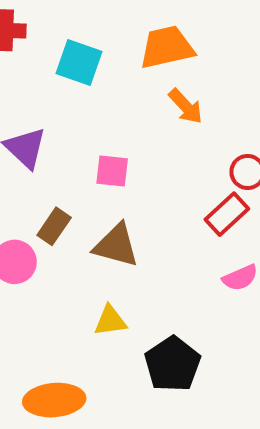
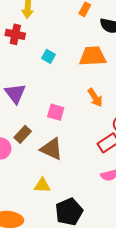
cyan square: (79, 63) -> (49, 56), size x0.6
orange arrow: (186, 106) -> (95, 98), moved

